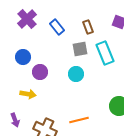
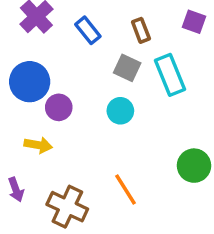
gray square: (80, 49) -> (127, 68), turned 35
blue circle: (23, 57) -> (30, 82), size x1.5
orange line: (79, 120) -> (126, 190), turned 72

